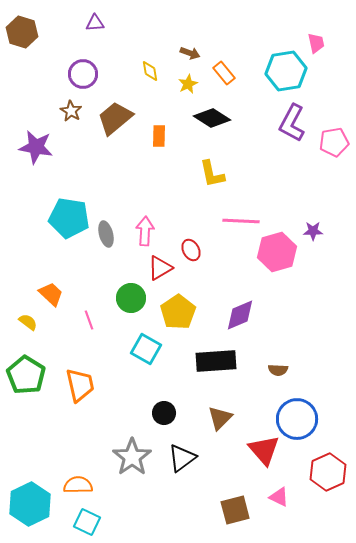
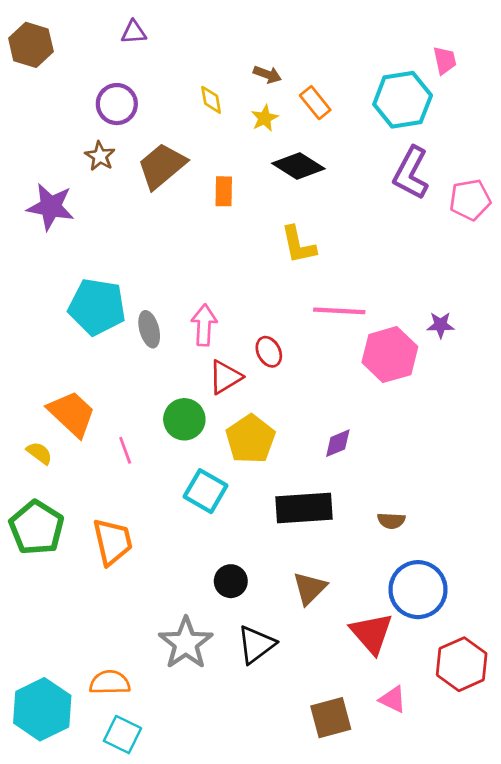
orange trapezoid: (51, 294) -> (72, 414), size x1.4
purple diamond: (240, 315) -> (338, 443), size x0.7

